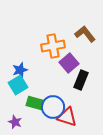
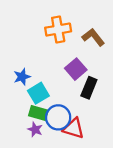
orange cross: (53, 46) -> (58, 30), moved
cyan square: (18, 85) -> (38, 93), moved
purple star: (15, 122) -> (35, 129), moved

